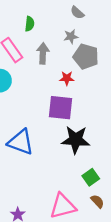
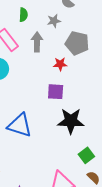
gray star: (71, 36) -> (54, 21), moved
purple square: (61, 108) -> (56, 92), size x0.7

